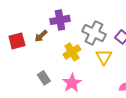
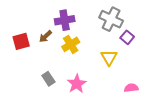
gray cross: (94, 33) -> (111, 19), moved
yellow cross: (72, 52) -> (71, 44), moved

